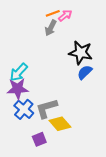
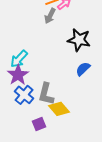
blue semicircle: (85, 72) -> (83, 69), moved
purple star: (18, 89) -> (18, 75), turned -30
gray L-shape: (47, 108) -> (46, 94), turned -60

